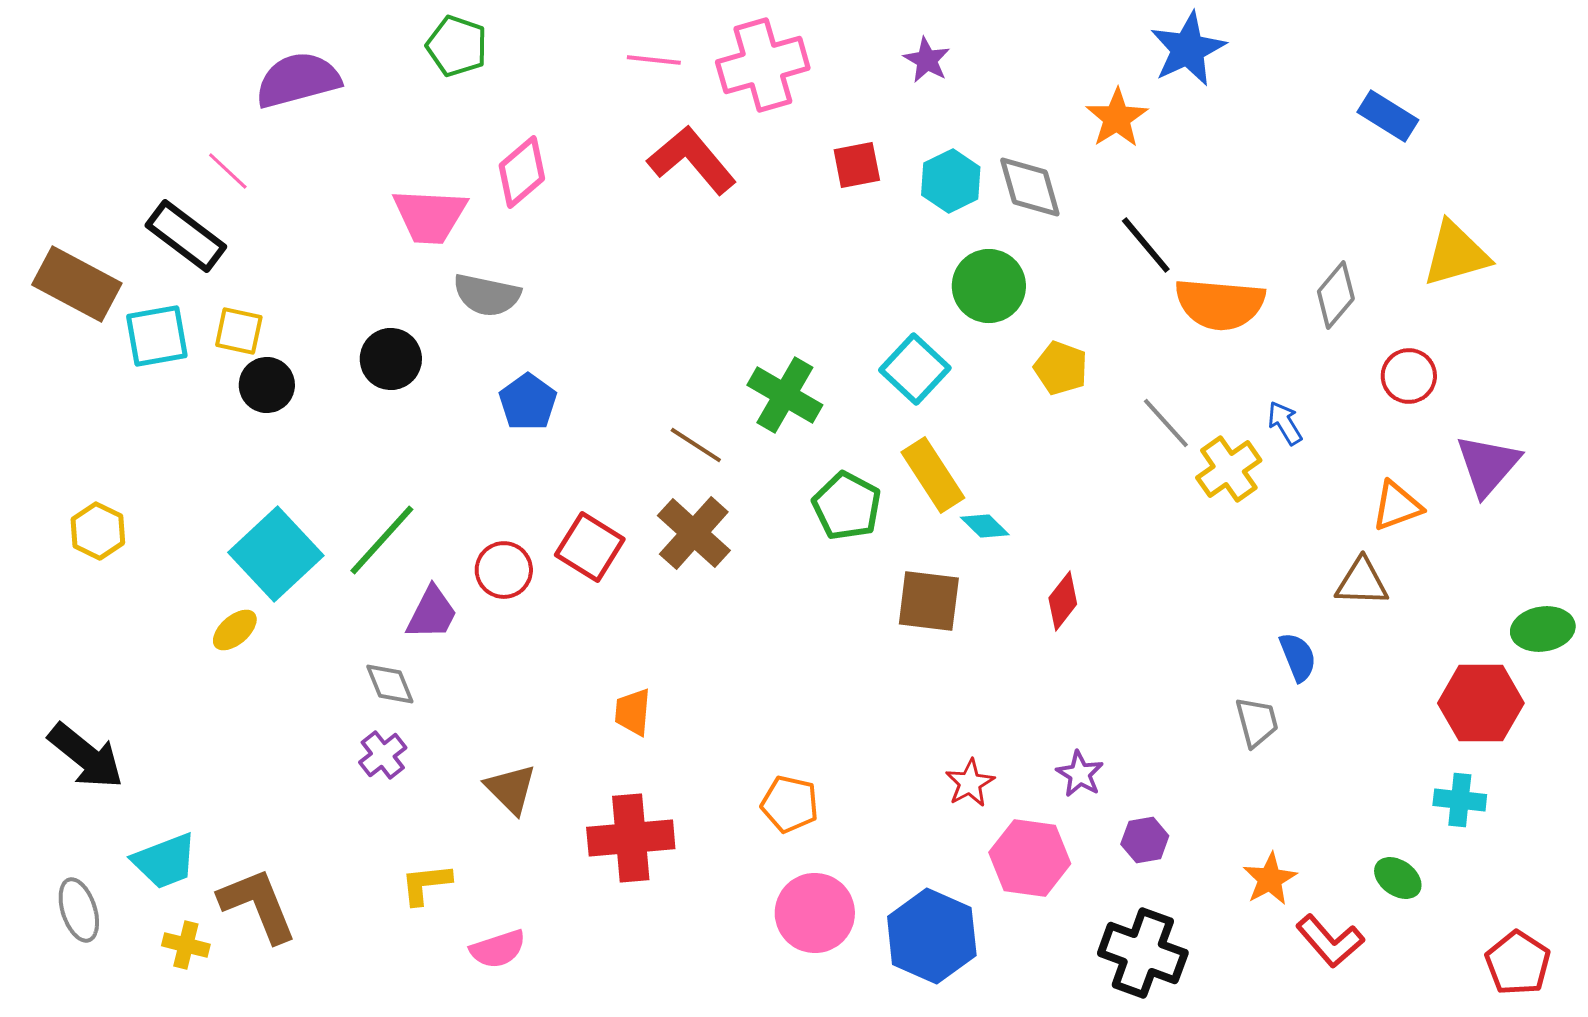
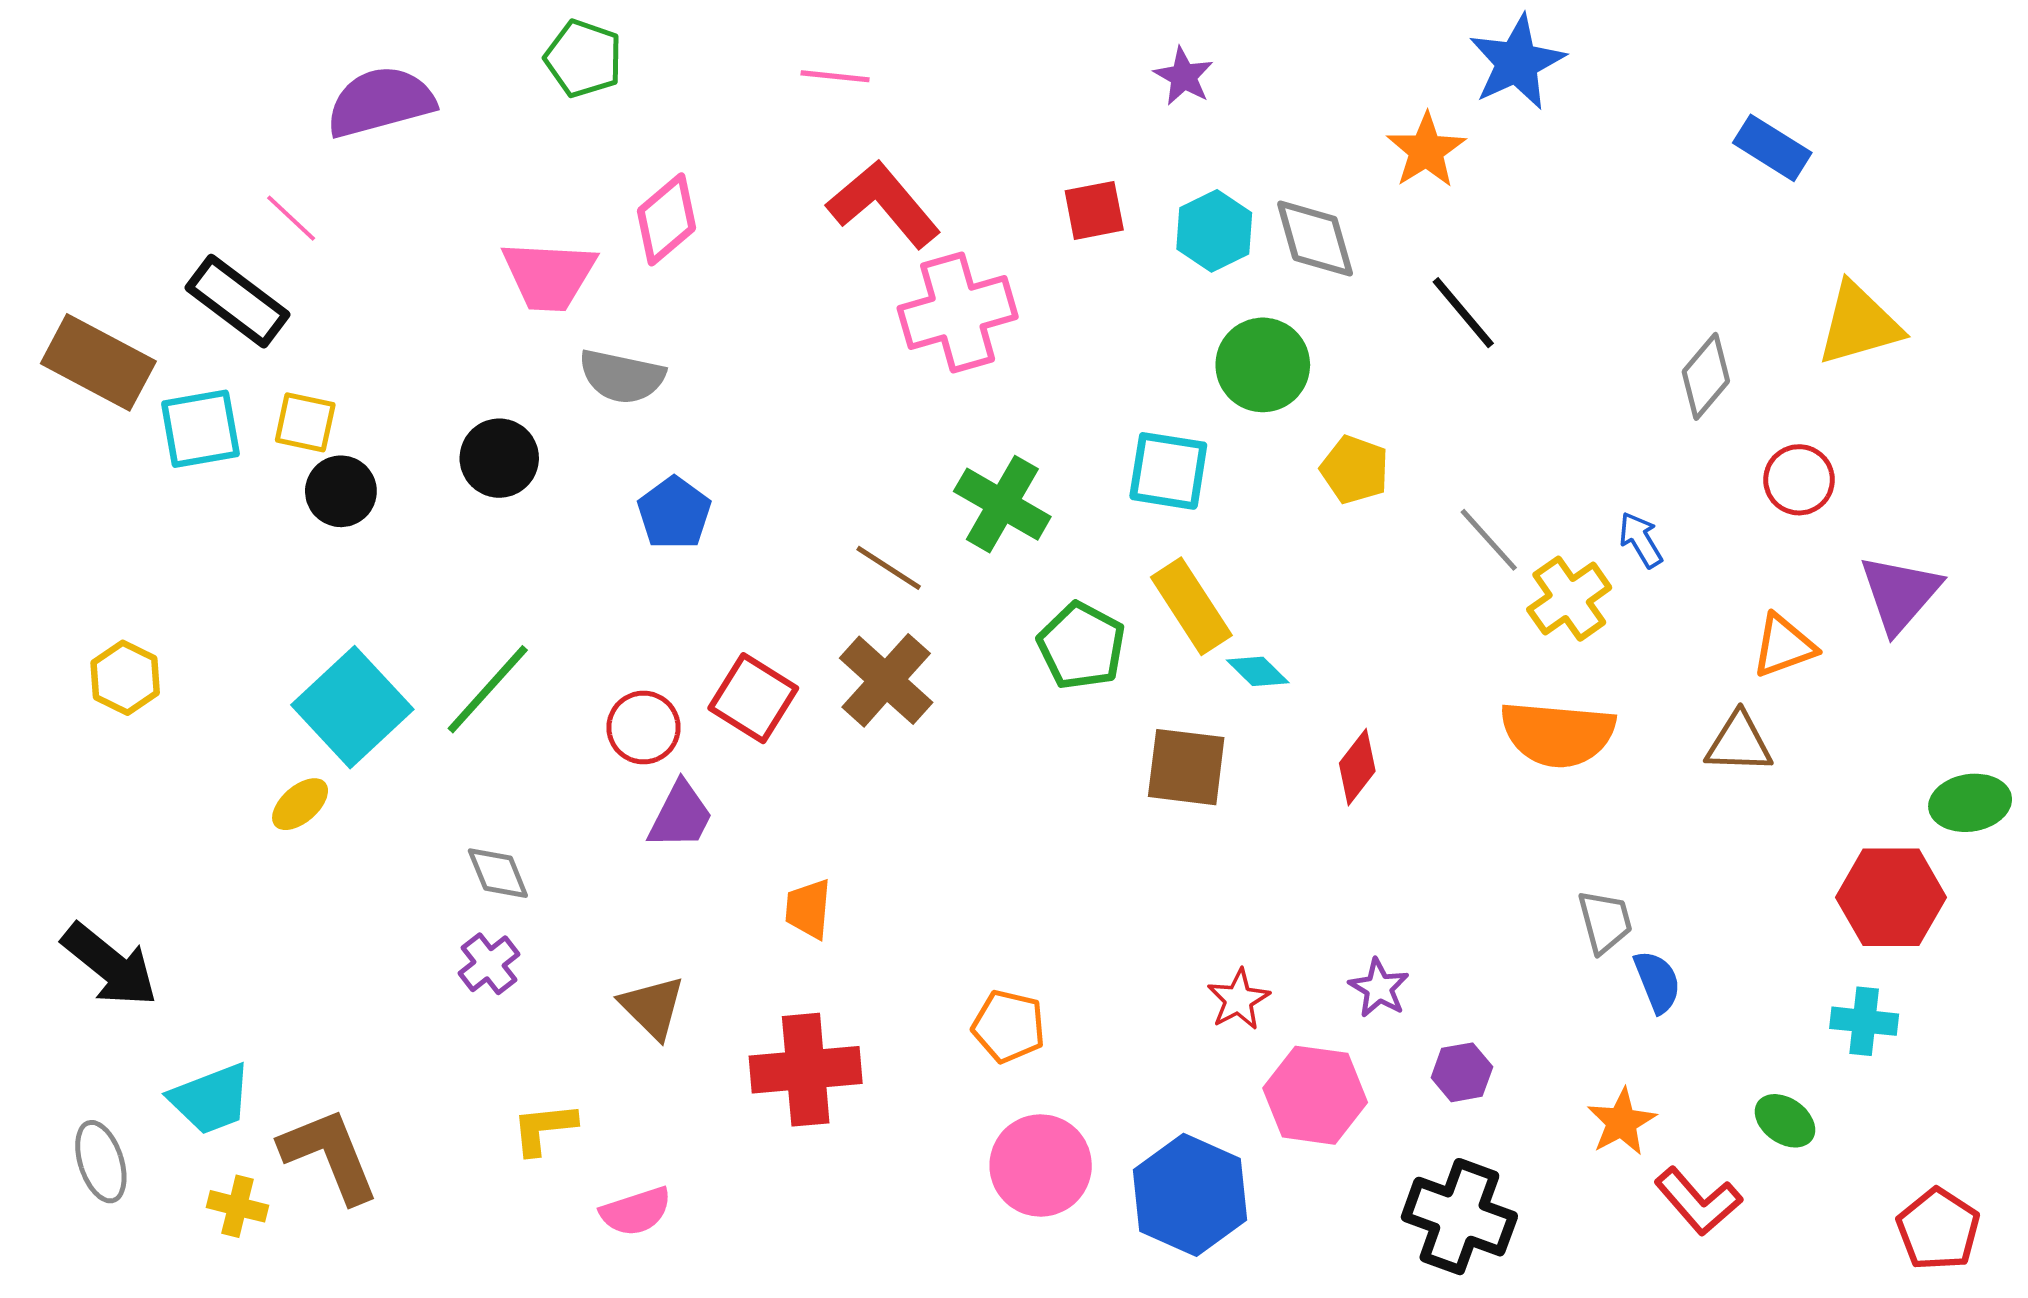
pink cross: (763, 65) -> (958, 313), moved
orange semicircle: (1220, 304) -> (1558, 734), moved
cyan square: (915, 369) -> (1168, 471), turned -34
purple trapezoid: (432, 613) -> (681, 816), moved
blue semicircle: (1298, 657) -> (1657, 982), moved

